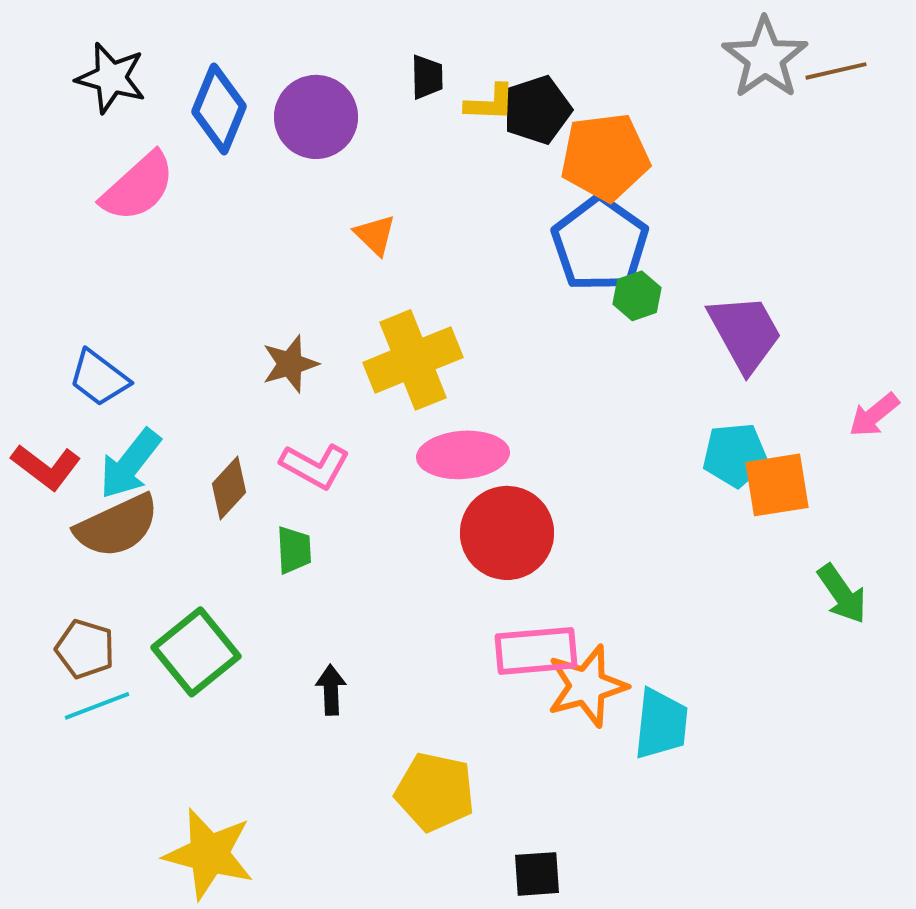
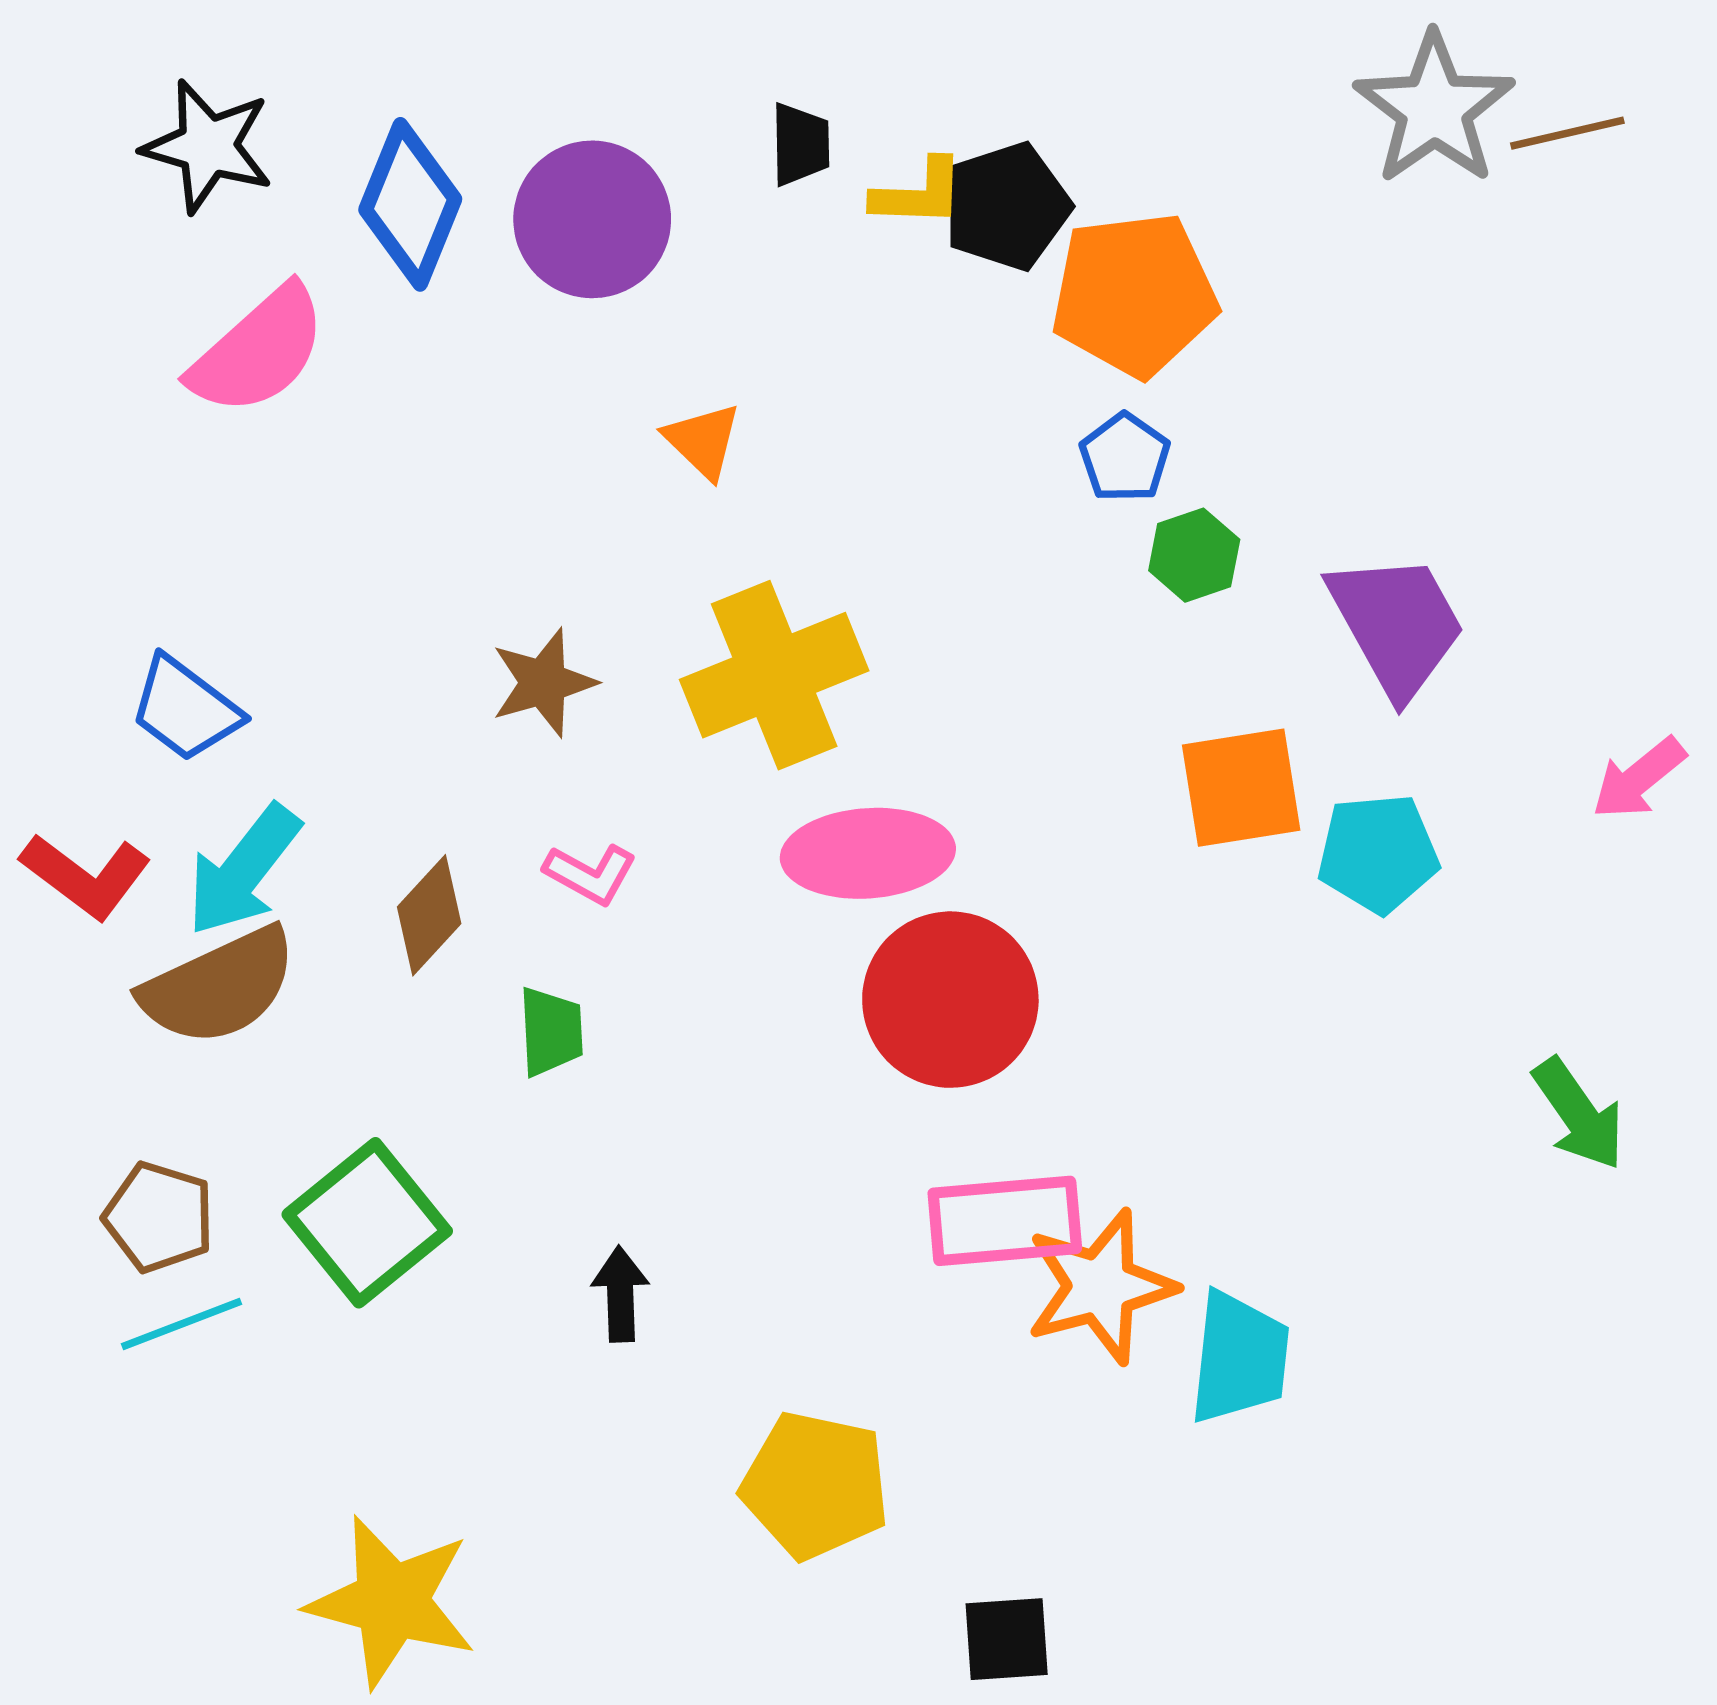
blue pentagon: (600, 244) -> (1125, 458), size x0.5
pink L-shape: (315, 466) -> (590, 874), size x0.7
orange square: (777, 485) -> (1241, 788), moved

